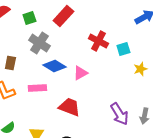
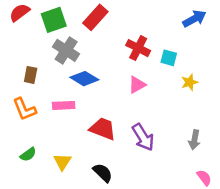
green square: (29, 18) -> (54, 20), size x1.5
cyan square: (123, 49) -> (169, 58), turned 32
pink triangle: (80, 73) -> (137, 85), moved
purple arrow: (119, 114) -> (143, 137), moved

